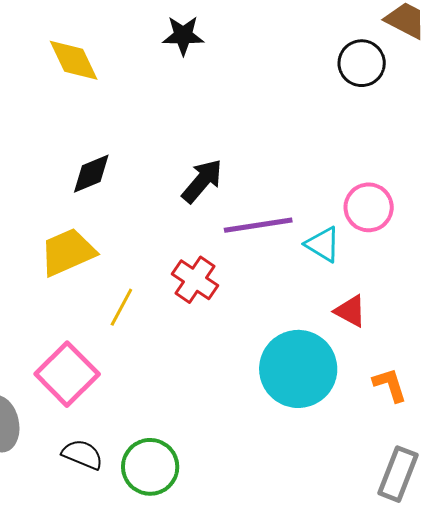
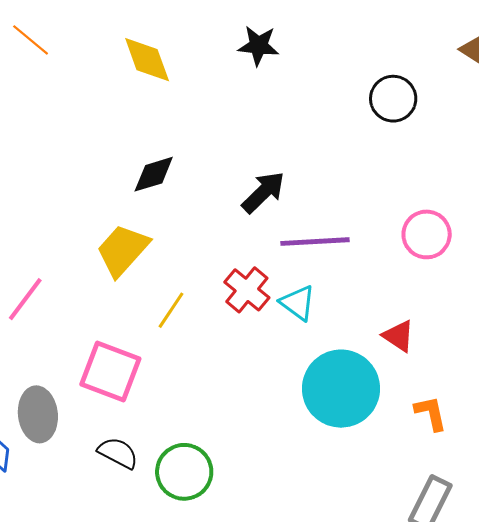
black circle: (362, 63) -> (393, 99), moved
cyan triangle: (323, 244) -> (298, 303), moved
yellow trapezoid: (68, 252) -> (123, 250), turned -30
pink square: (67, 374) -> (110, 372), turned -30

